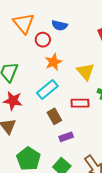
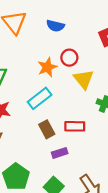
red circle: (43, 40) -> (69, 58), moved
red rectangle: (80, 103) -> (75, 126), moved

